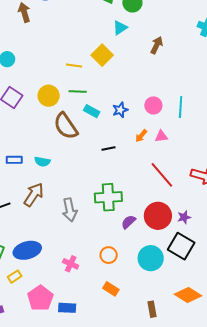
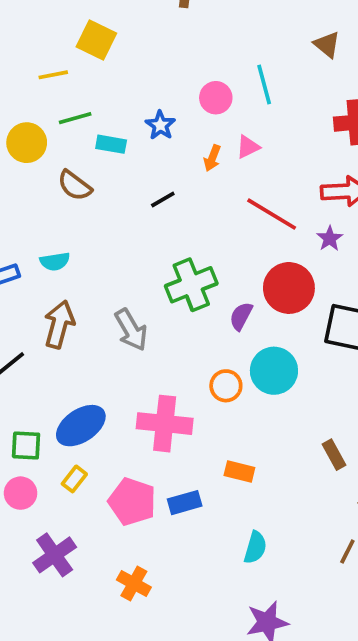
brown semicircle: (66, 126) -> (75, 185), size x0.7
purple star: (184, 217) -> (330, 239), moved
cyan circle: (151, 258) -> (274, 371), moved
pink cross: (71, 264) -> (165, 424), size x1.8
orange rectangle: (111, 289) -> (239, 471), moved

